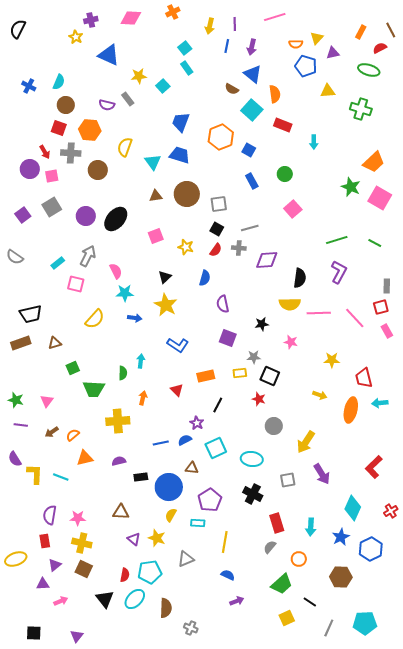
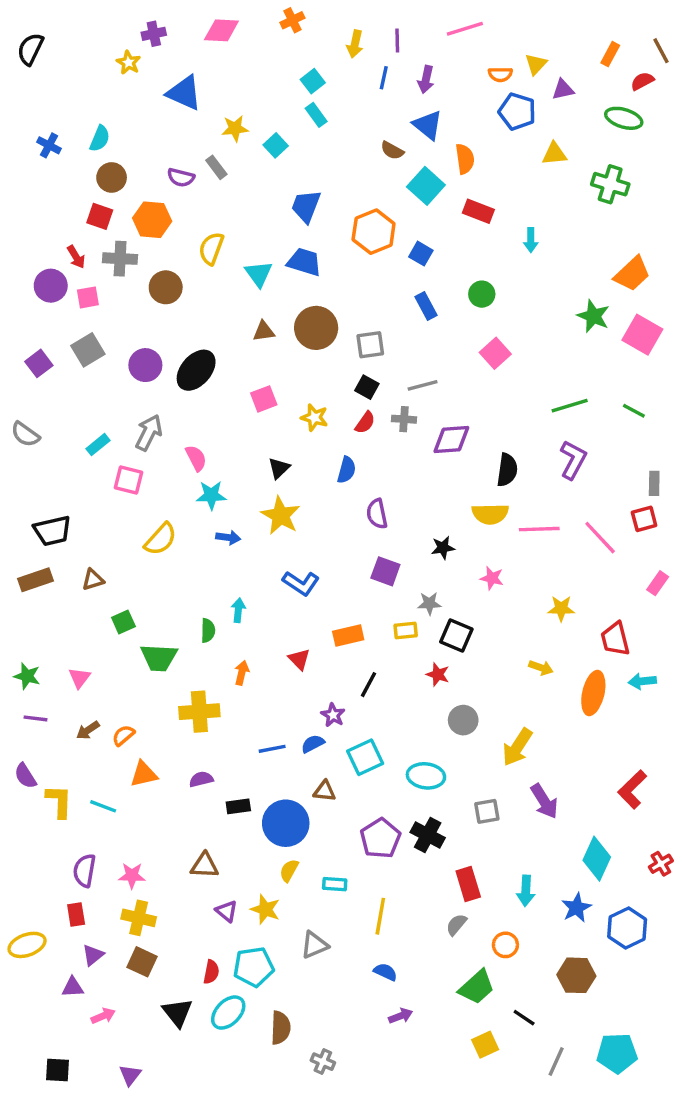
pink rectangle: (387, 331) -> (658, 583), moved, turned 64
purple pentagon: (210, 500) -> (380, 838), moved

